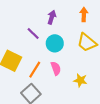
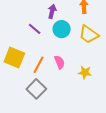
cyan circle: (55, 43) -> (62, 29), moved

